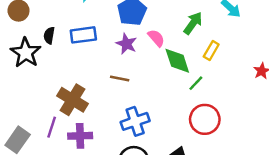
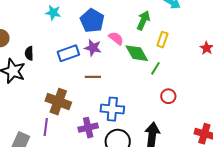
blue rectangle: (83, 35) -> (68, 53), moved
red circle: (205, 119) -> (168, 96), size x0.6
blue cross: (135, 121) -> (112, 109), turned 35
purple cross: (80, 136) -> (88, 128), moved

